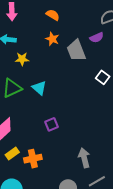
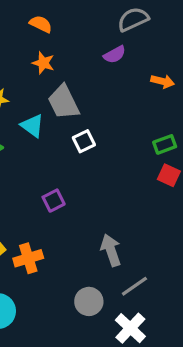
gray trapezoid: (76, 50) -> (64, 102), moved
white square: (103, 77) -> (84, 141), moved, turned 32
cyan triangle: (39, 88) -> (32, 126), moved

